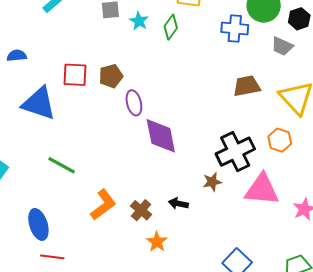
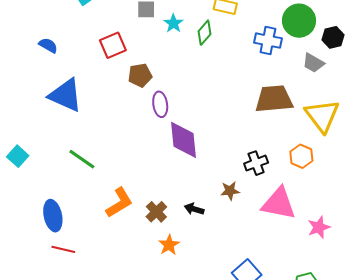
blue semicircle: (17, 56) -> (48, 45), turned 30
red square: (75, 75) -> (113, 45), moved, turned -32
brown trapezoid: (247, 86) -> (274, 99), size x1.4
black cross: (235, 152) -> (256, 163), size x0.6

